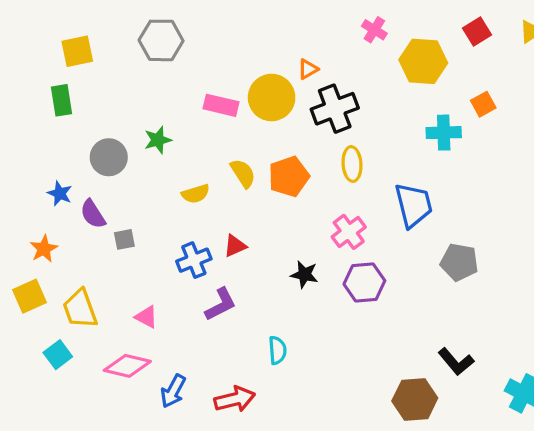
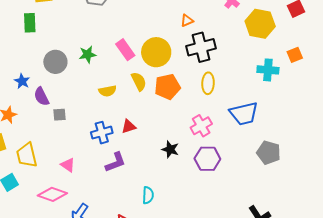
yellow circle: (272, 97) -> (156, 52), moved
pink rectangle: (221, 105) -> (125, 50), moved, turned 35
blue trapezoid: (414, 205) -> (244, 114), turned 84

